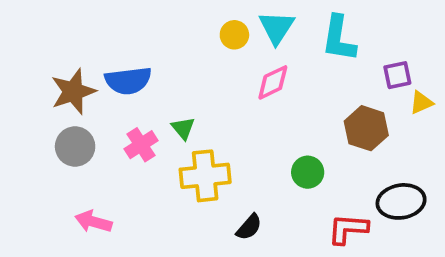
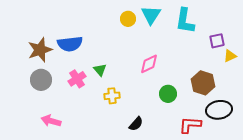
pink diamond: (273, 82) -> (149, 64), moved
brown hexagon: (366, 128) -> (203, 83), moved
yellow cross: (205, 176) -> (112, 96), size x0.6

